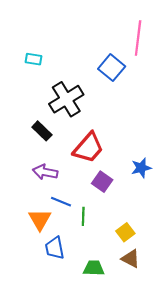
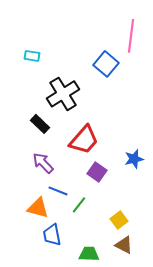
purple arrow: (45, 172) -> (43, 163), turned 35
green line: (83, 216) -> (79, 205), turned 36
orange triangle: (40, 220) -> (38, 208), turned -45

